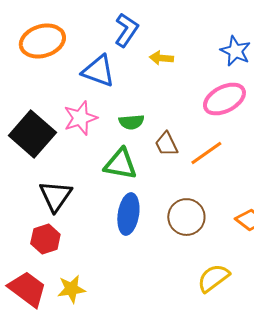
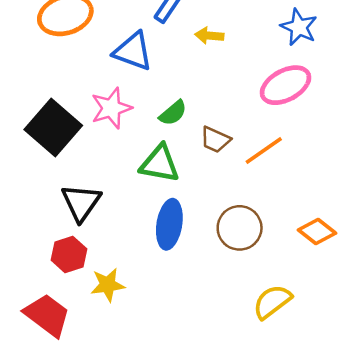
green semicircle: (131, 122) -> (173, 113), turned -35
brown trapezoid: (166, 144) -> (215, 140), turned -40
yellow star: (71, 289) -> (108, 285), moved

